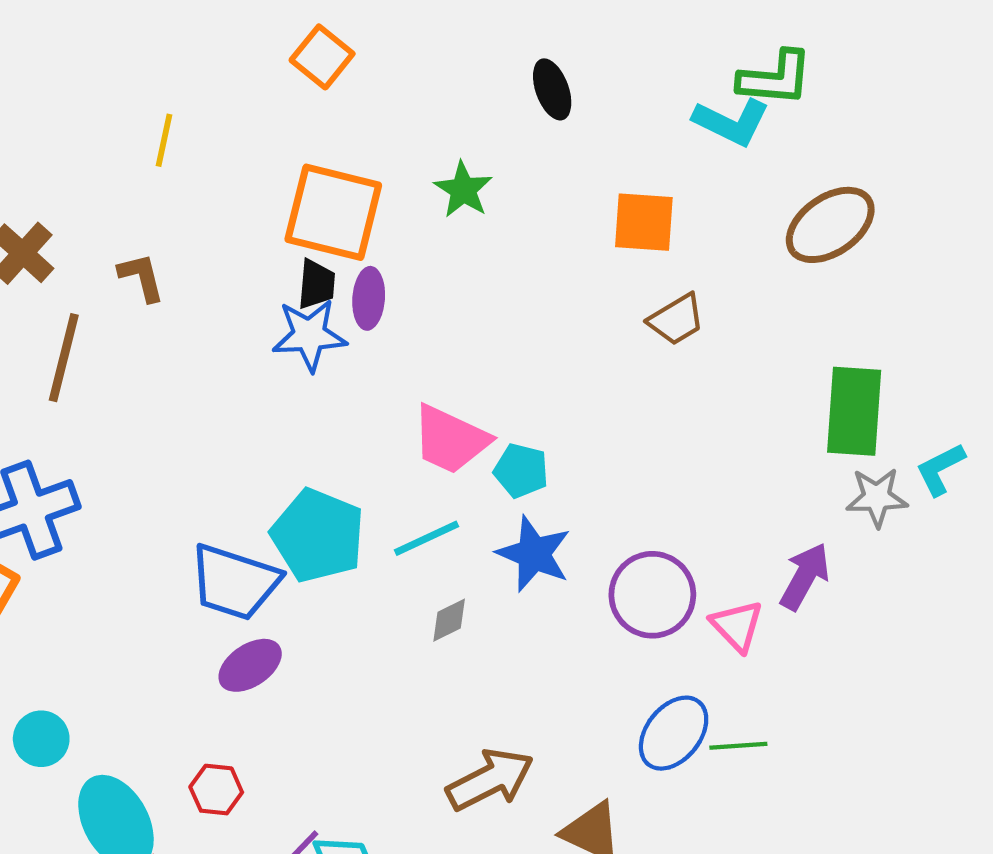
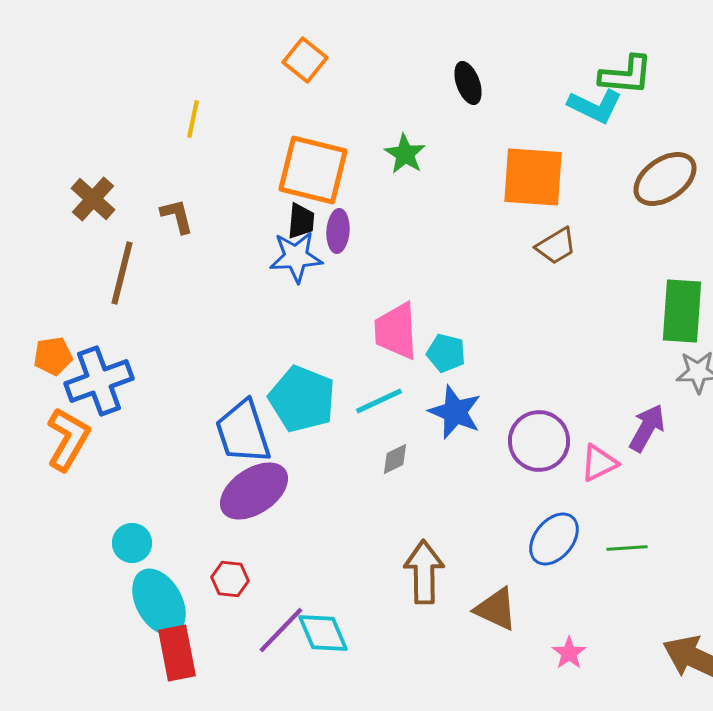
orange square: (644, 222) -> (533, 177), size x1.4
pink trapezoid: (451, 440) -> (396, 331), turned 62
blue trapezoid: (235, 582) -> (243, 432), turned 54
pink triangle: (737, 626) -> (599, 463), turned 48
purple ellipse: (250, 665) -> (254, 491), size x1.5
cyan circle: (41, 739) -> (132, 543), moved
green line: (738, 746) -> (627, 548), moved
brown arrow: (490, 780) -> (424, 572), turned -64

